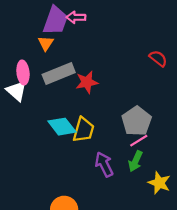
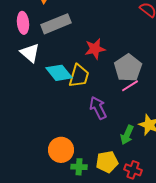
red star: (87, 82) -> (95, 49), moved
white triangle: (16, 91) -> (30, 53), moved
green arrow: (135, 161) -> (127, 135), moved

